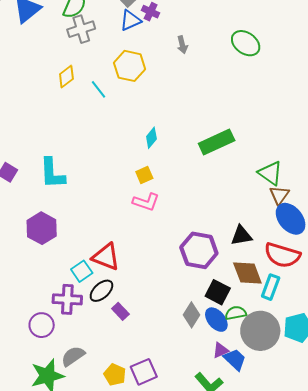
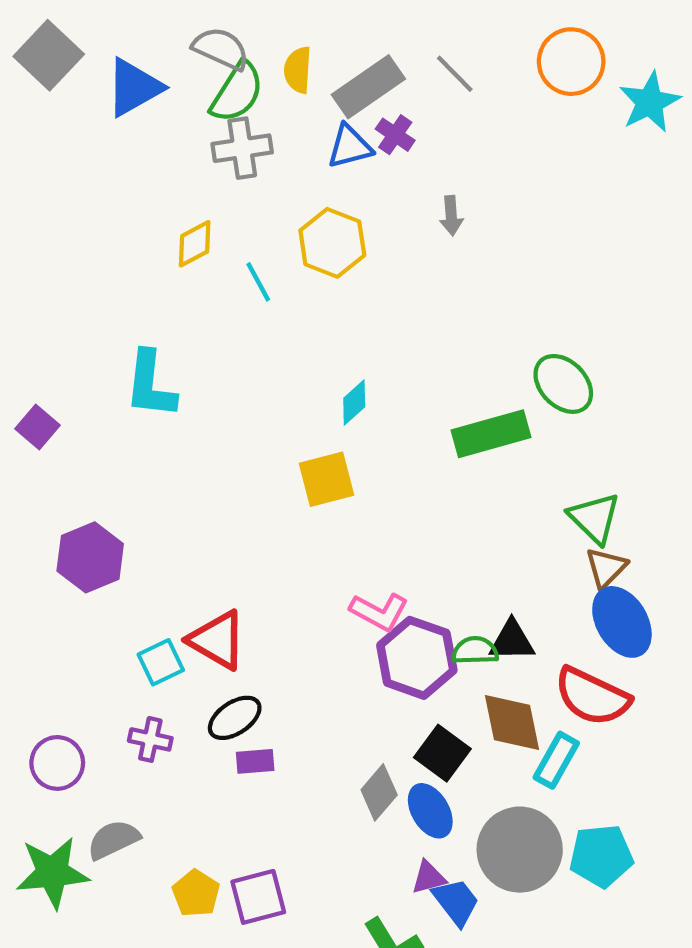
green ellipse: (246, 43) -> (563, 384), moved
cyan L-shape: (52, 173) -> (150, 385), moved
yellow square: (144, 175) -> (327, 479), size x1.5
pink L-shape: (146, 202) -> (379, 612), moved
black ellipse: (101, 291) -> (235, 718), moved
purple cross: (67, 299) -> (150, 739), moved, size x0.7
purple rectangle: (120, 311) -> (255, 761), moved, turned -60
green semicircle: (236, 313) -> (475, 651), moved

